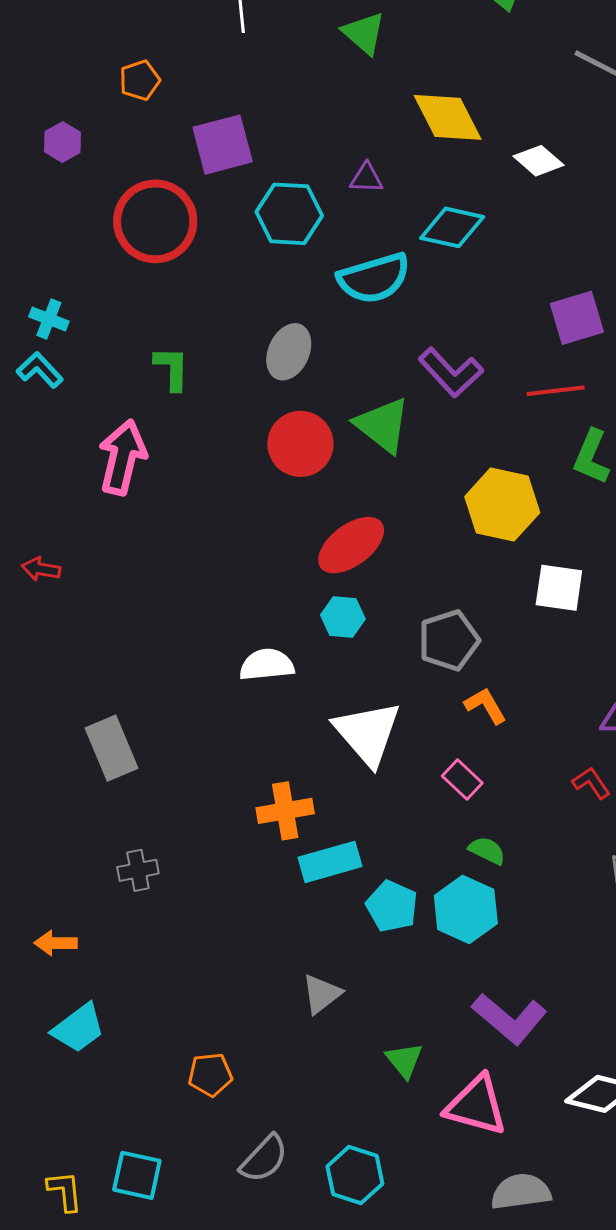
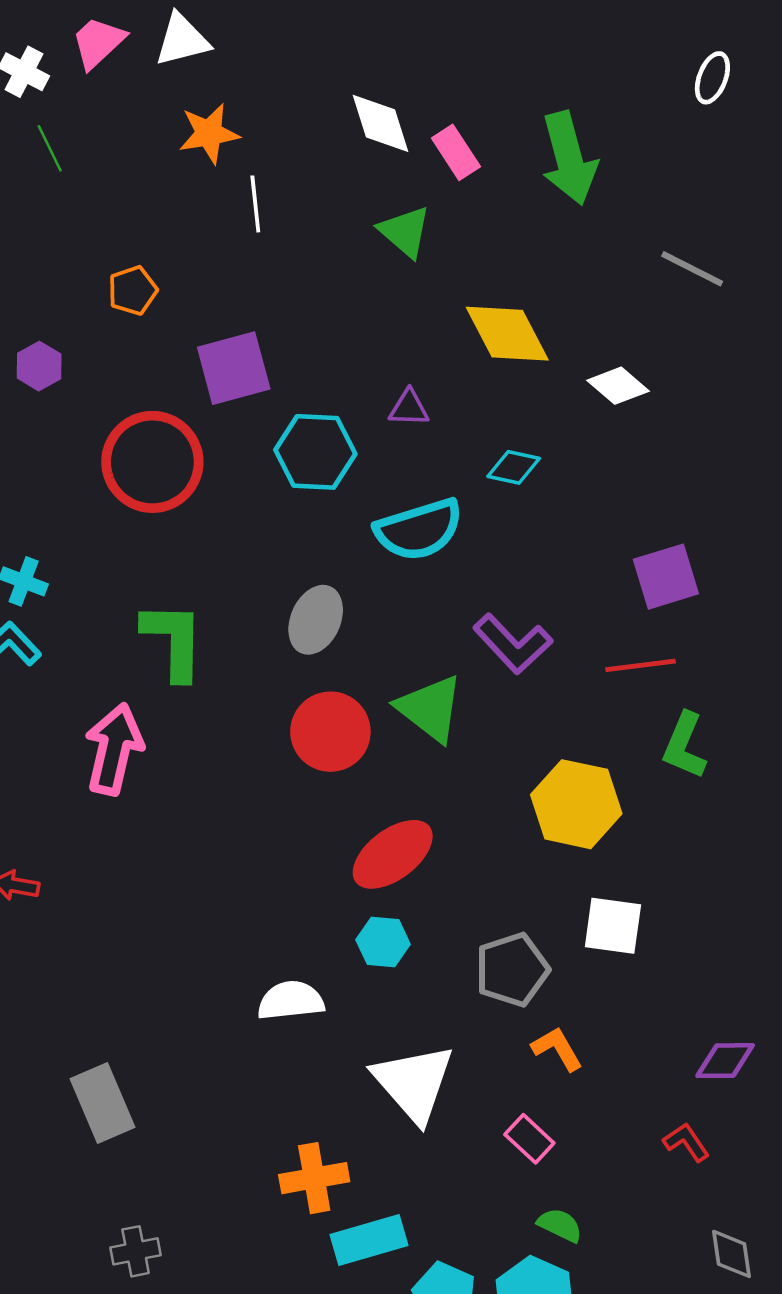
cyan diamond: (452, 227) -> (514, 467), size x0.7
green L-shape: (172, 368) -> (173, 641), size x1.5
white square: (559, 588) -> (613, 926), moved

